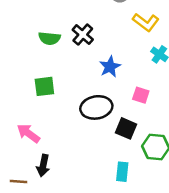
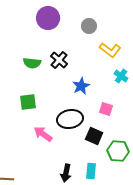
pink arrow: (28, 133) -> (43, 134), moved
black arrow: (43, 165) -> (66, 173), moved

